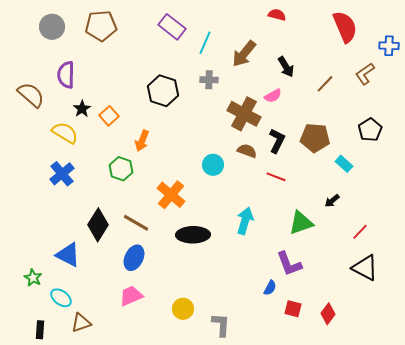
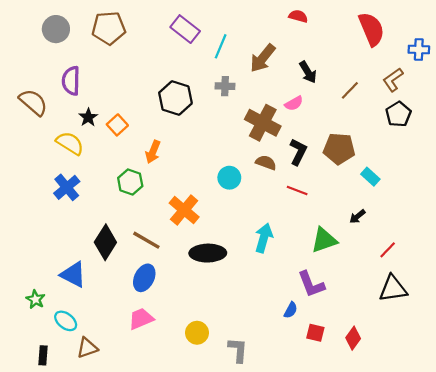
black pentagon: (370, 130) -> (398, 114), moved
black triangle: (365, 268) -> (393, 289), turned -36

